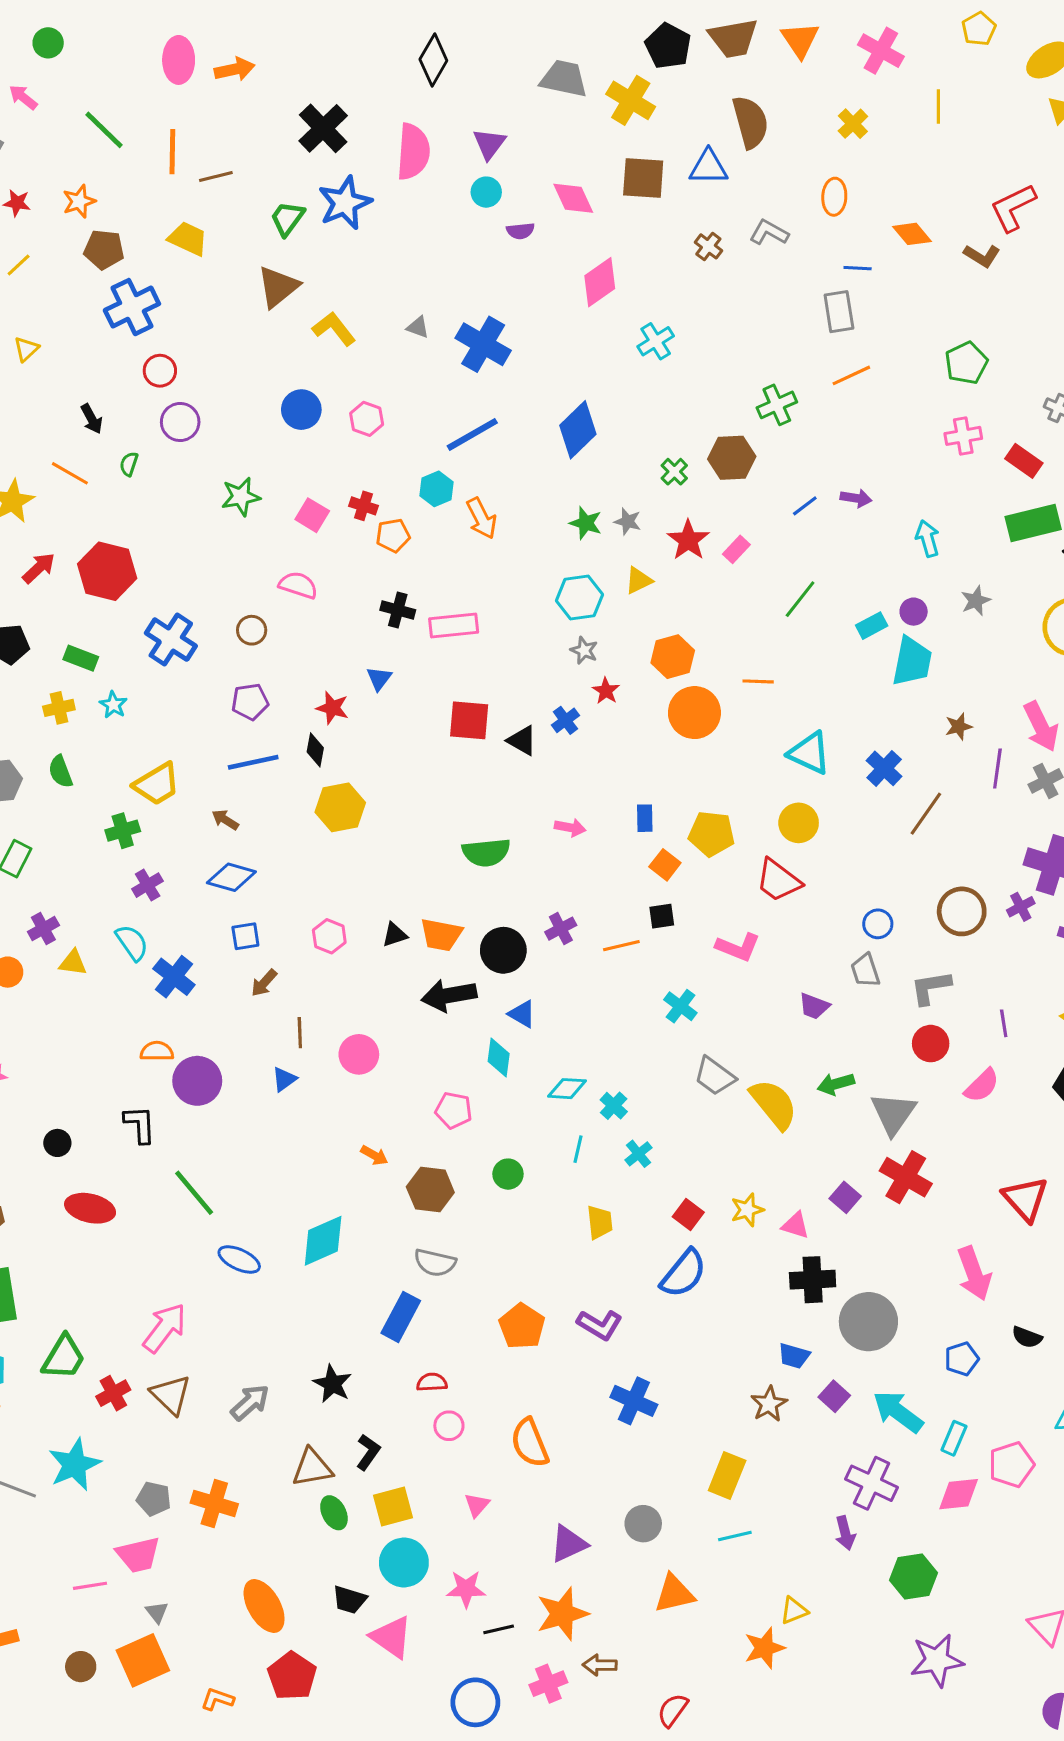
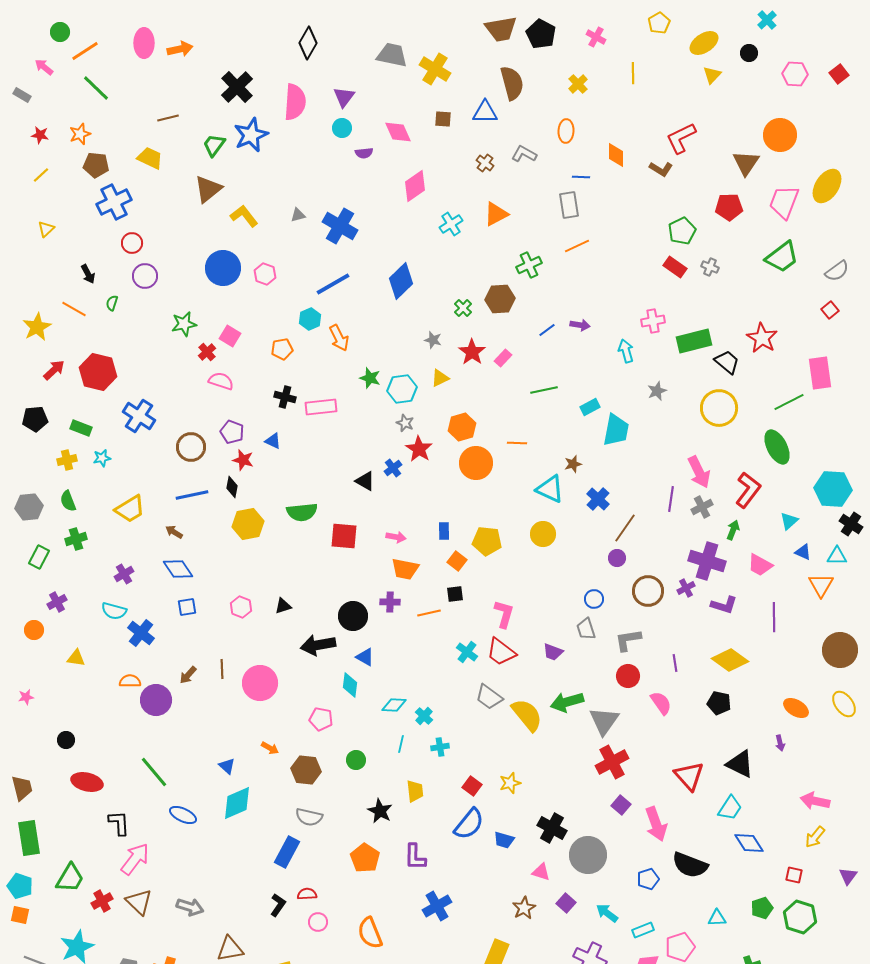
orange triangle: (800, 40) -> (496, 214), moved, turned 36
black pentagon: (668, 46) -> (541, 34), moved
pink cross: (881, 51) -> (596, 37), size x0.7
orange line: (172, 152) -> (85, 51), moved, turned 56
brown square: (643, 178) -> (443, 119), size x0.6
orange diamond: (912, 234) -> (616, 155), turned 40
gray triangle: (418, 327) -> (298, 215), turned -35
green pentagon: (966, 363) -> (682, 231), moved
blue circle: (301, 410) -> (223, 268), size x1.4
pink cross: (963, 436) -> (653, 321), moved
red rectangle: (1024, 461) -> (675, 267), moved
red cross: (363, 506) -> (207, 352), moved, turned 30
green star: (586, 523) -> (370, 378), moved
green line: (800, 599) -> (544, 390), turned 40
purple circle: (914, 612) -> (617, 558), moved
brown circle: (252, 630) -> (191, 447), moved, size x1.5
blue triangle: (379, 678) -> (273, 441), turned -42
red star: (606, 691) -> (419, 449), size x1.5
purple pentagon: (250, 702) -> (232, 432), moved, turned 30
cyan star: (113, 705) -> (102, 458), turned 30
red square: (469, 720) -> (344, 536), moved
brown star: (959, 727) -> (573, 464), moved
green cross: (123, 831) -> (76, 539), moved
green semicircle: (486, 852) -> (302, 512), moved
blue diamond: (231, 877) -> (178, 569), turned 40
red trapezoid: (778, 880) -> (501, 652), moved
purple cross: (561, 929) -> (390, 602), turned 30
orange trapezoid: (441, 935) -> (405, 569), moved
cyan semicircle: (132, 943) -> (114, 611), turned 140
pink L-shape: (738, 947) -> (504, 614), turned -96
yellow triangle: (73, 963) -> (76, 658), moved
brown arrow: (264, 983) -> (188, 675), moved
pink circle: (359, 1054) -> (260, 683), size x1.4
blue triangle: (284, 1079) -> (227, 766), moved, turned -42
green arrow: (836, 1084) -> (567, 702), size x1.4
pink semicircle: (982, 1085) -> (661, 703), turned -80
black L-shape: (140, 1124) -> (119, 823), moved
cyan cross: (639, 1154) -> (440, 747), turned 30
red cross: (906, 1177) -> (612, 762), turned 32
purple square: (845, 1197) -> (621, 805), moved
pink triangle: (795, 1225) -> (541, 872), moved
black cross: (813, 1280) -> (552, 828), turned 32
purple L-shape: (600, 1325) -> (415, 857), turned 60
black semicircle: (1027, 1337) -> (690, 865), size x1.8
blue trapezoid: (794, 1356) -> (504, 840), moved
black star: (332, 1384) -> (380, 811), moved
blue cross: (634, 1401) -> (437, 906), turned 36
gray arrow: (250, 1402) -> (190, 907), turned 60
cyan arrow: (898, 1412) -> (607, 913), size x0.7
cyan rectangle: (954, 1438) -> (643, 930), turned 45
black L-shape: (368, 1452) -> (278, 905), moved

